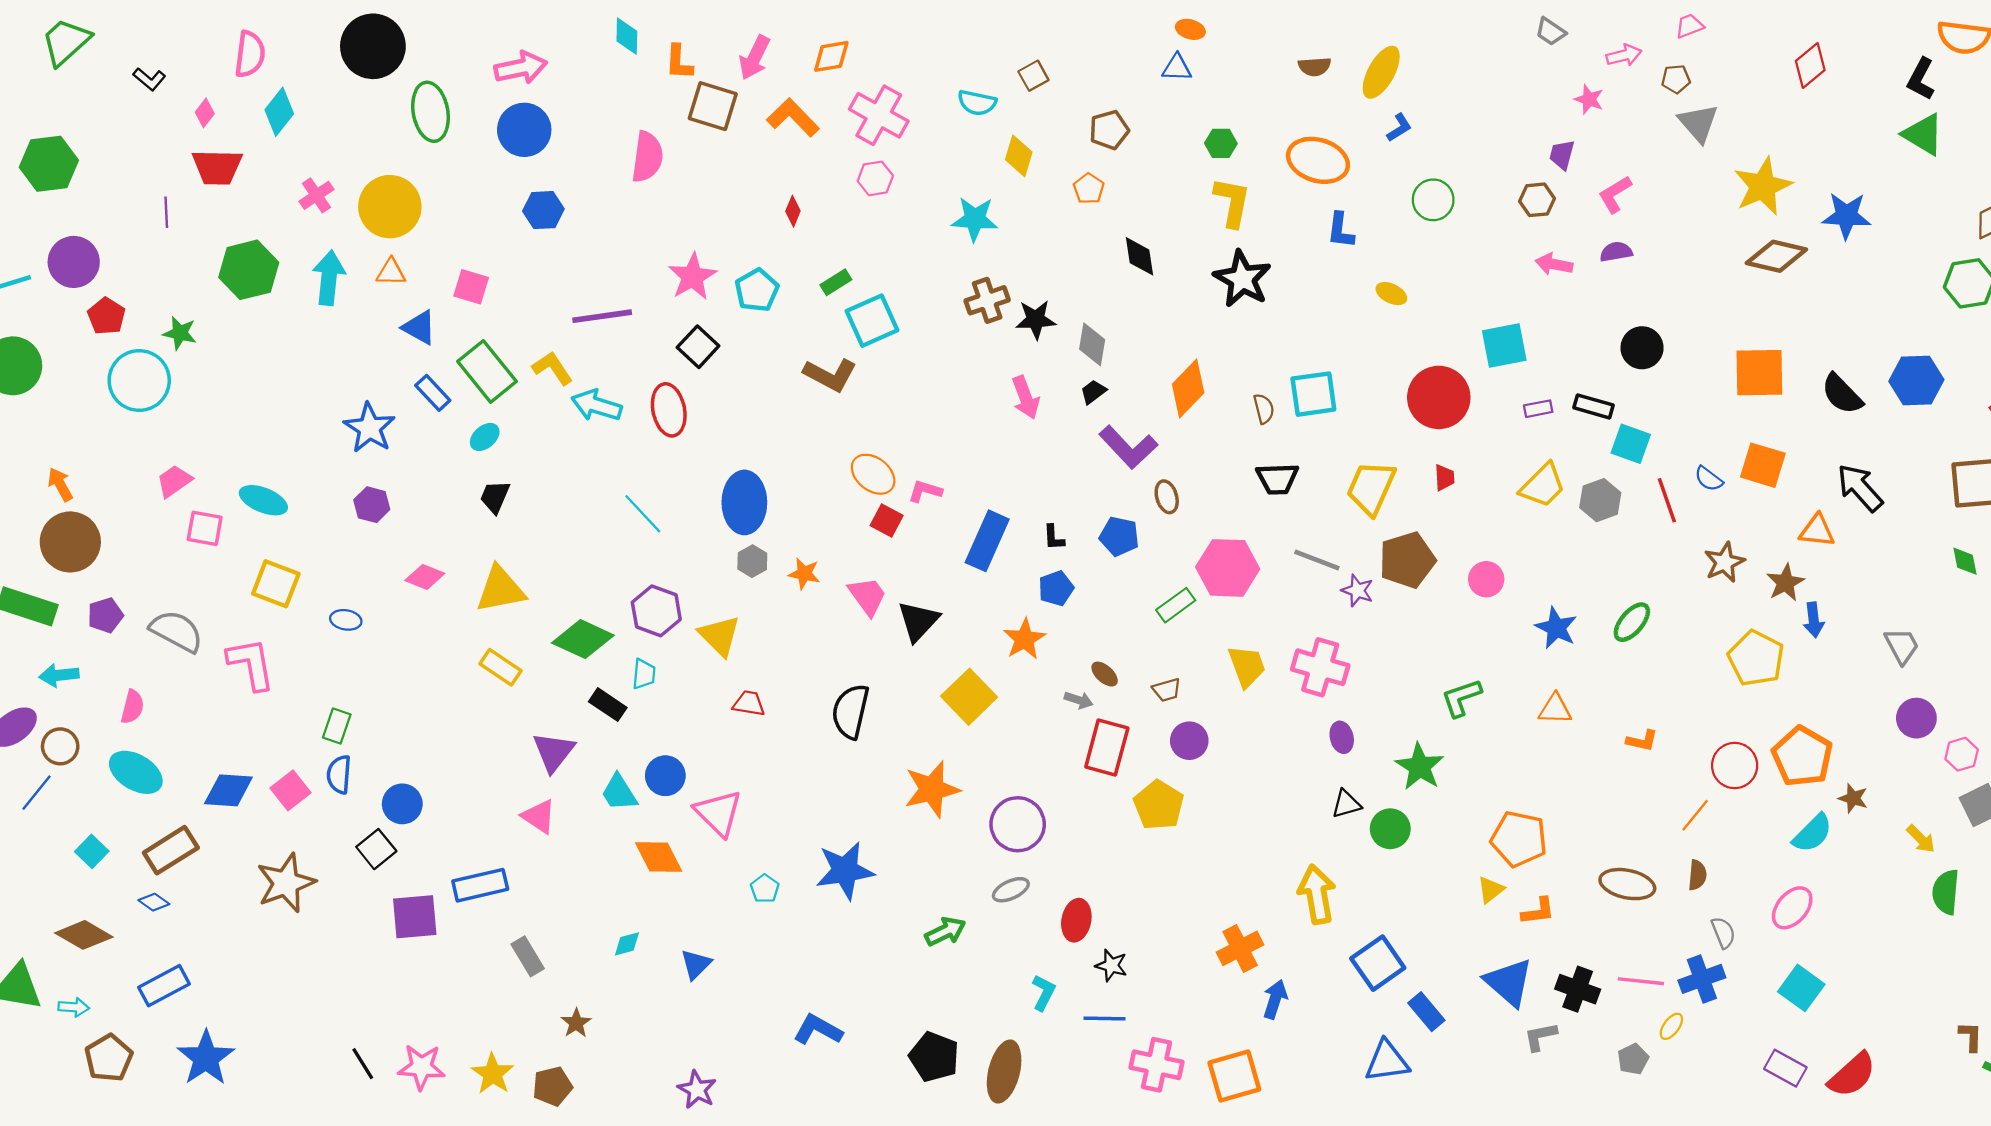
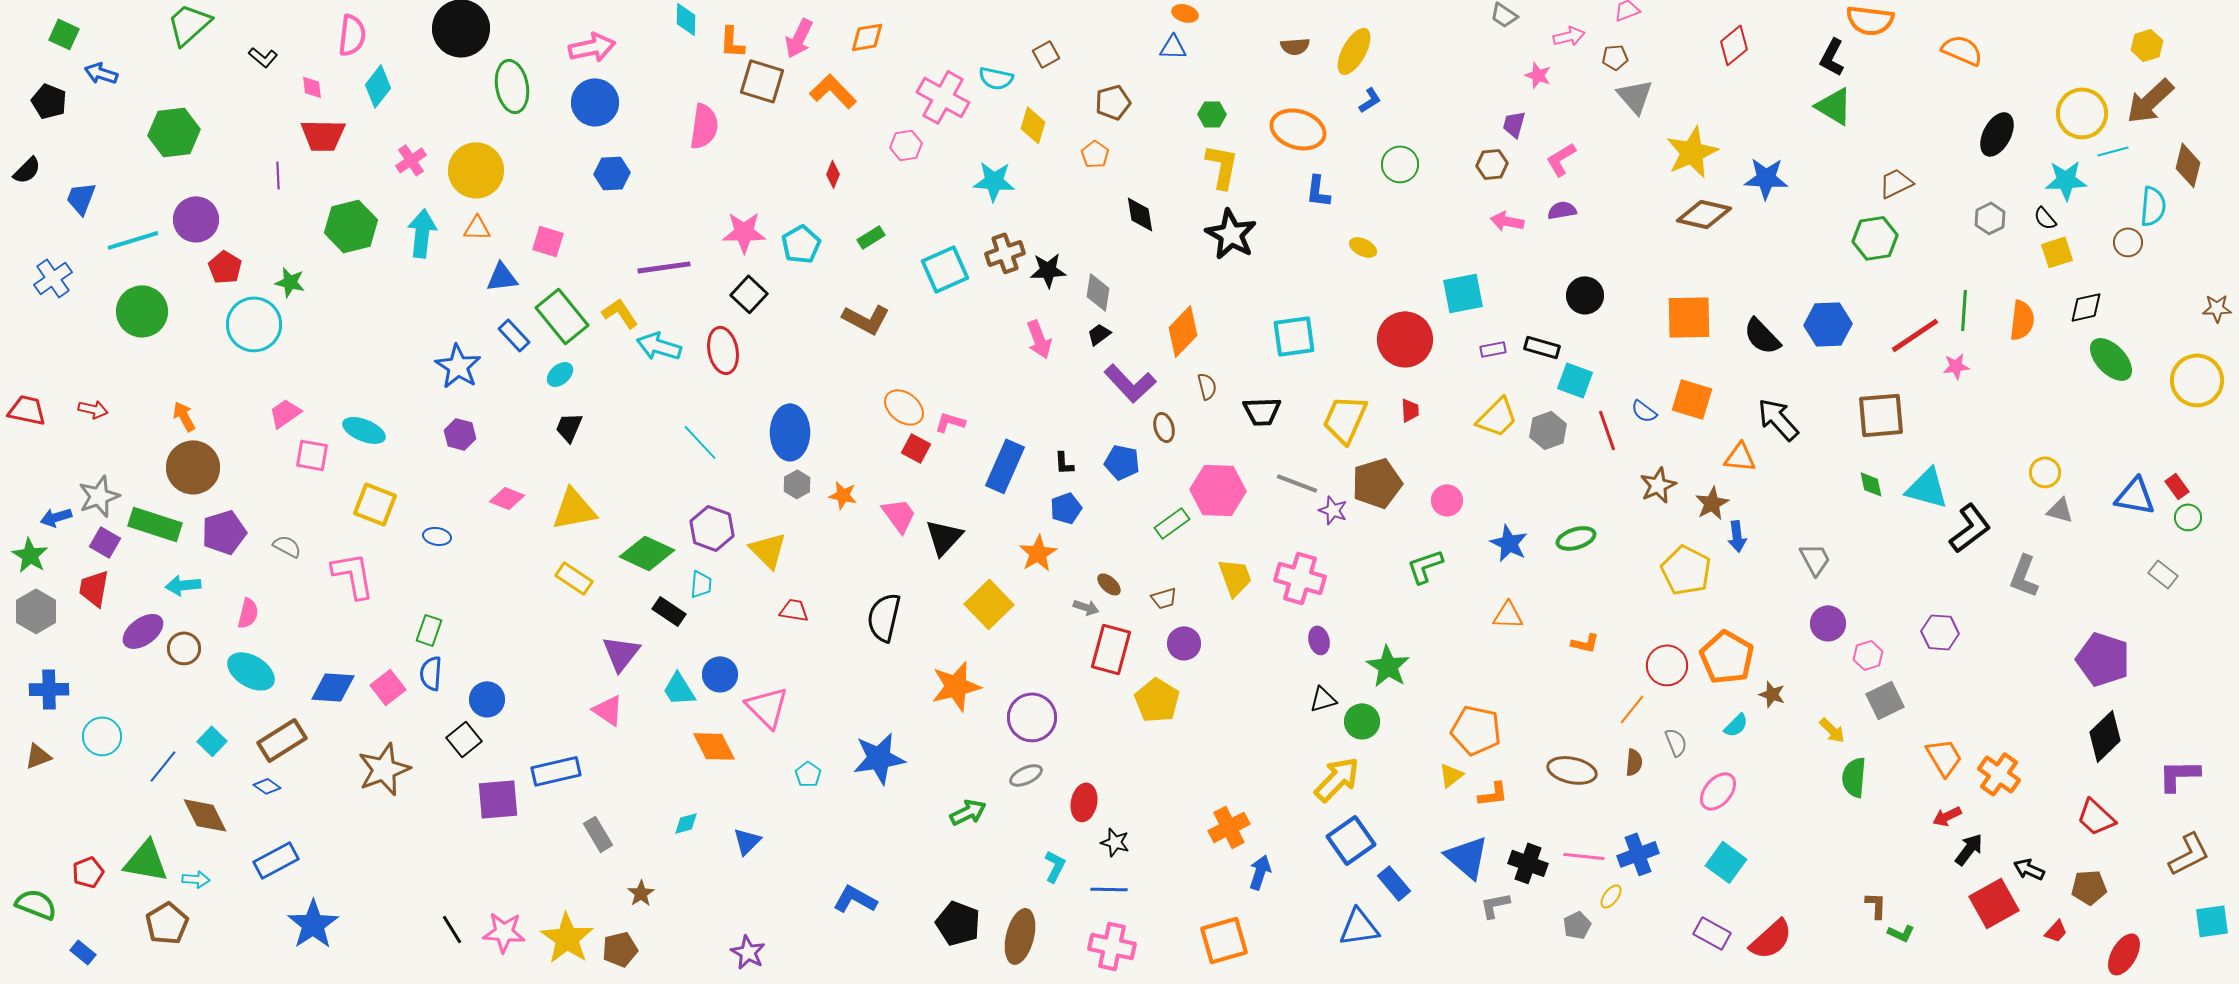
pink diamond: (205, 113) -> (312, 87), turned -45
pink cross: (879, 115) -> (943, 97), moved
pink star: (692, 277) -> (744, 232), turned 30
cyan square: (872, 321) -> (945, 269), moved
blue triangle: (419, 327) -> (502, 277), turned -36
brown semicircle: (1264, 409) -> (1207, 386), moved
purple pentagon: (105, 615) -> (224, 532), size x1.4
green ellipse: (1632, 622) -> (1576, 538), turned 33
gray semicircle: (176, 631) -> (287, 546), size x0.6
green L-shape: (1461, 698) -> (1425, 566), moved
blue line: (36, 793) -> (163, 766), moved
cyan semicircle: (1813, 833) -> (1736, 725), size x0.7
yellow arrow: (1317, 894) -> (1337, 779), moved, turned 54
gray semicircle: (1723, 933) -> (1676, 742), moved
brown diamond: (84, 935) -> (205, 815), turned 33
brown pentagon: (109, 1058) -> (167, 923), moved
pink cross: (1157, 1065) -> (1112, 946), moved
yellow star: (493, 1074) -> (567, 938), size x1.4

